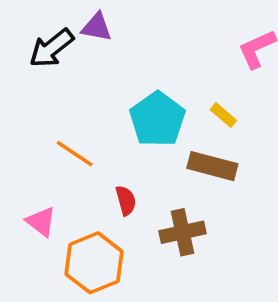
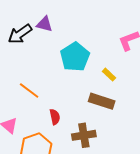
cyan pentagon: (157, 119) -> (75, 57), moved

